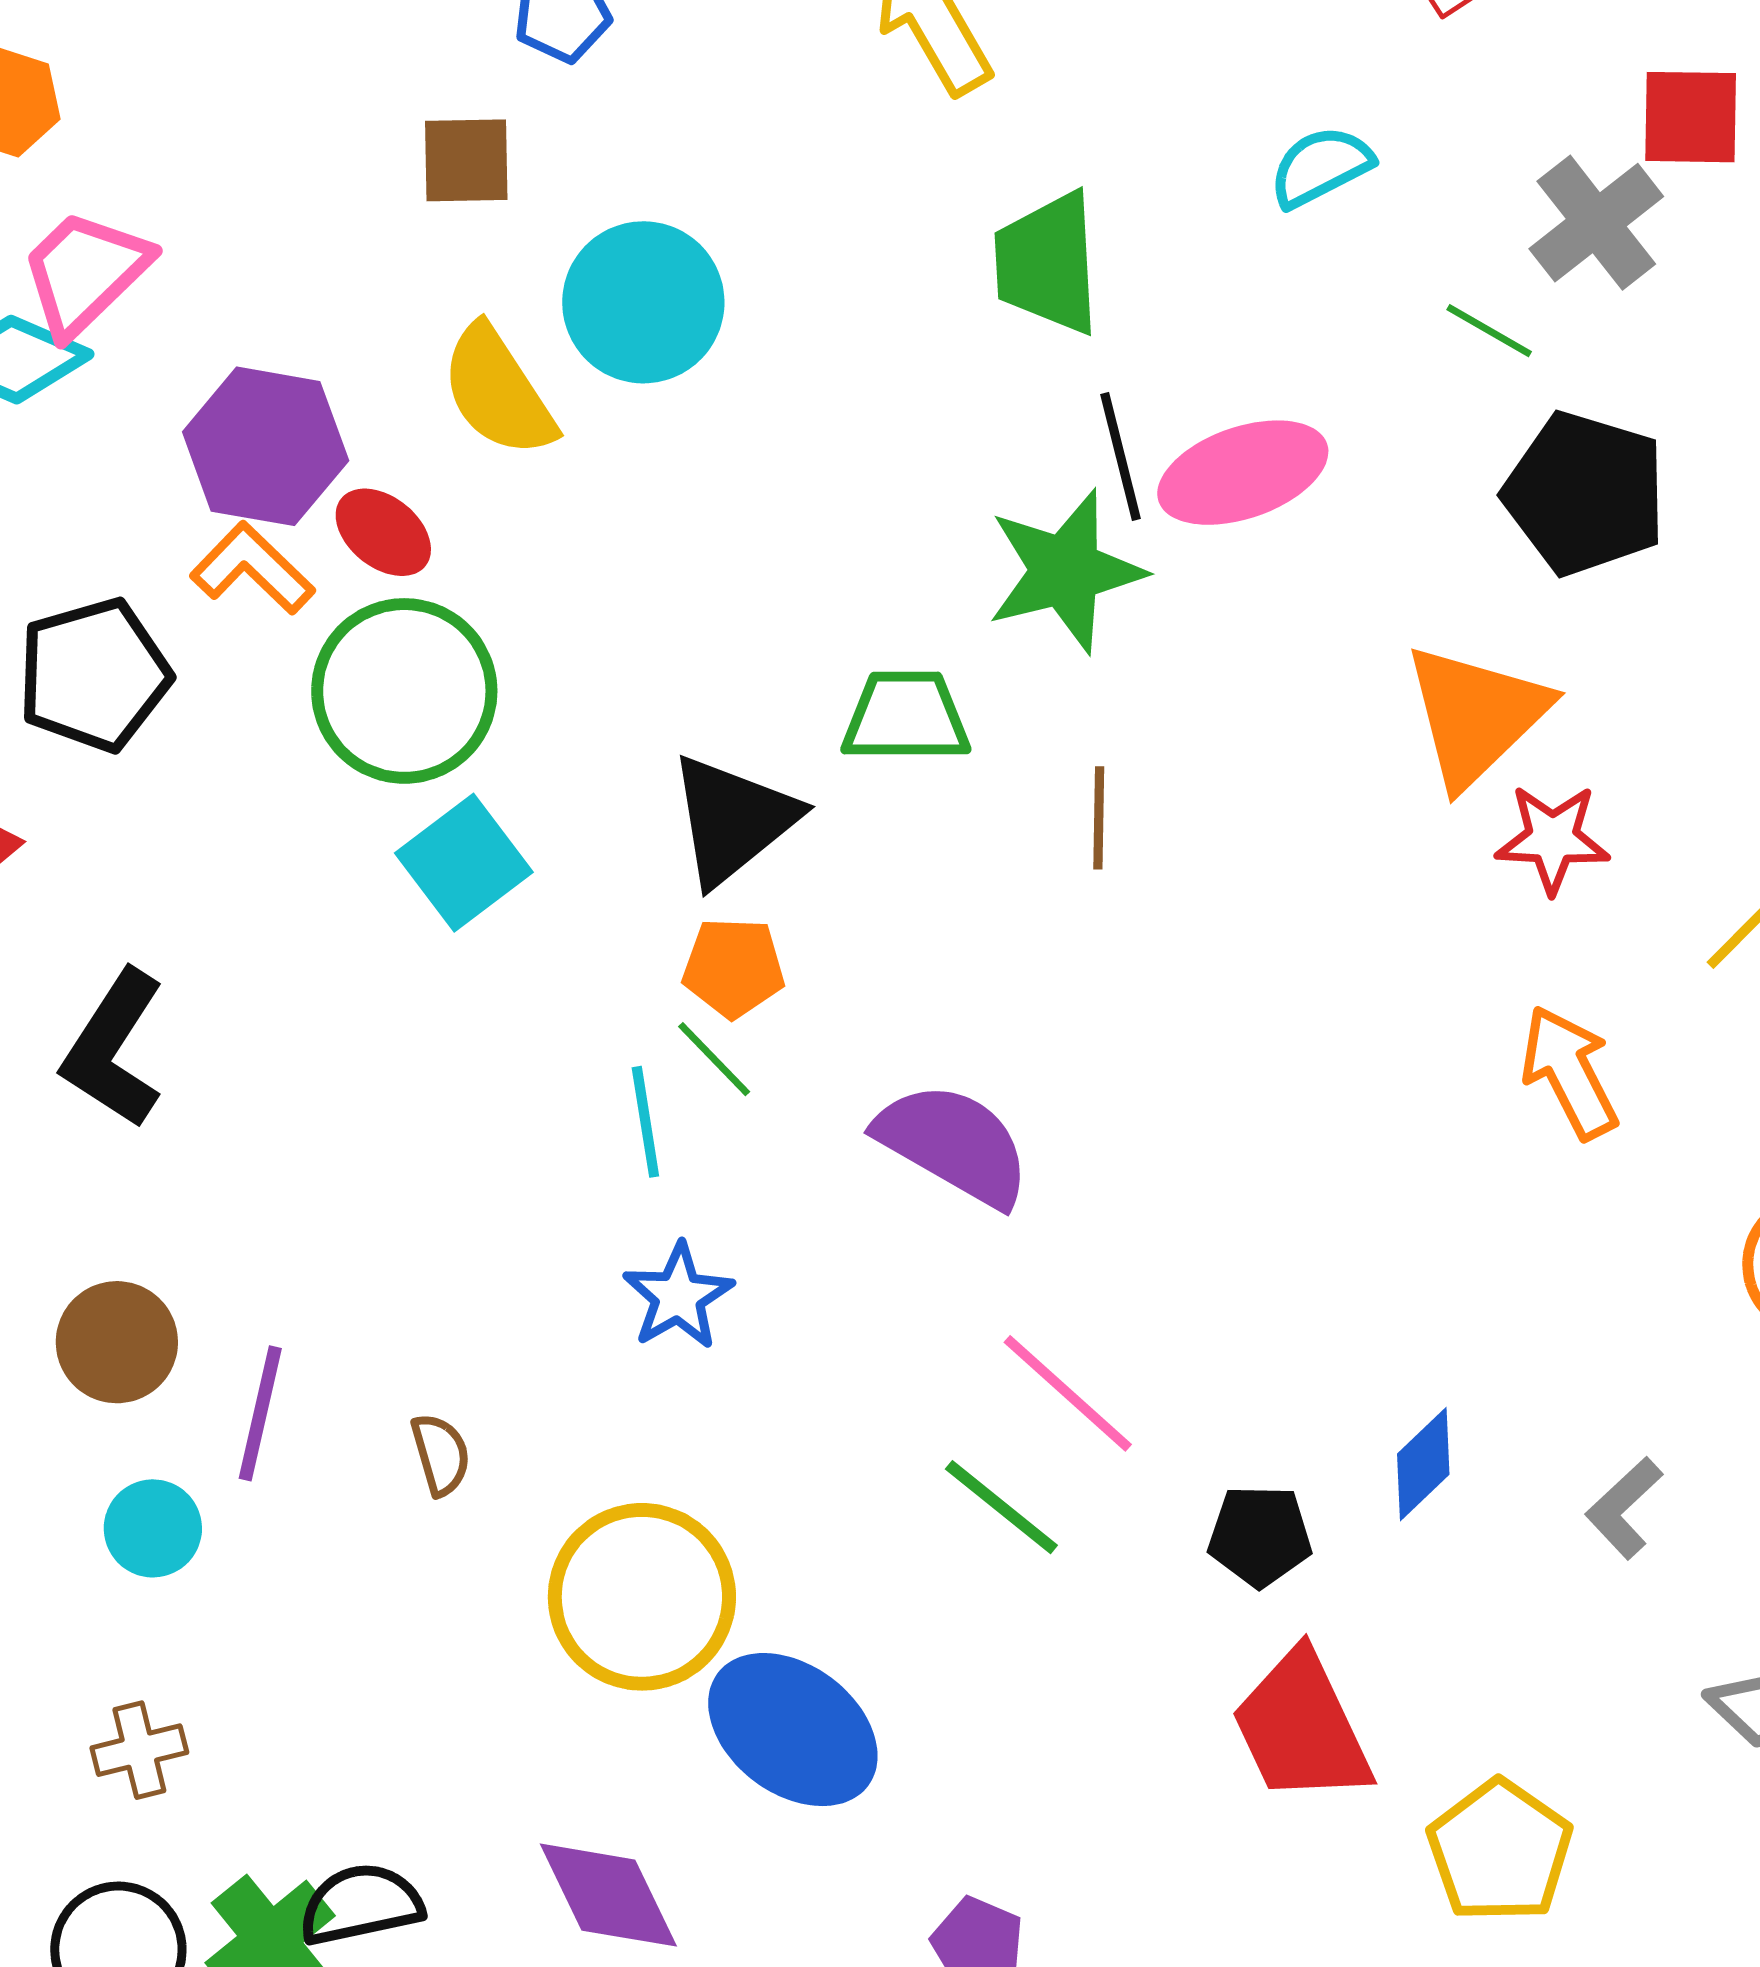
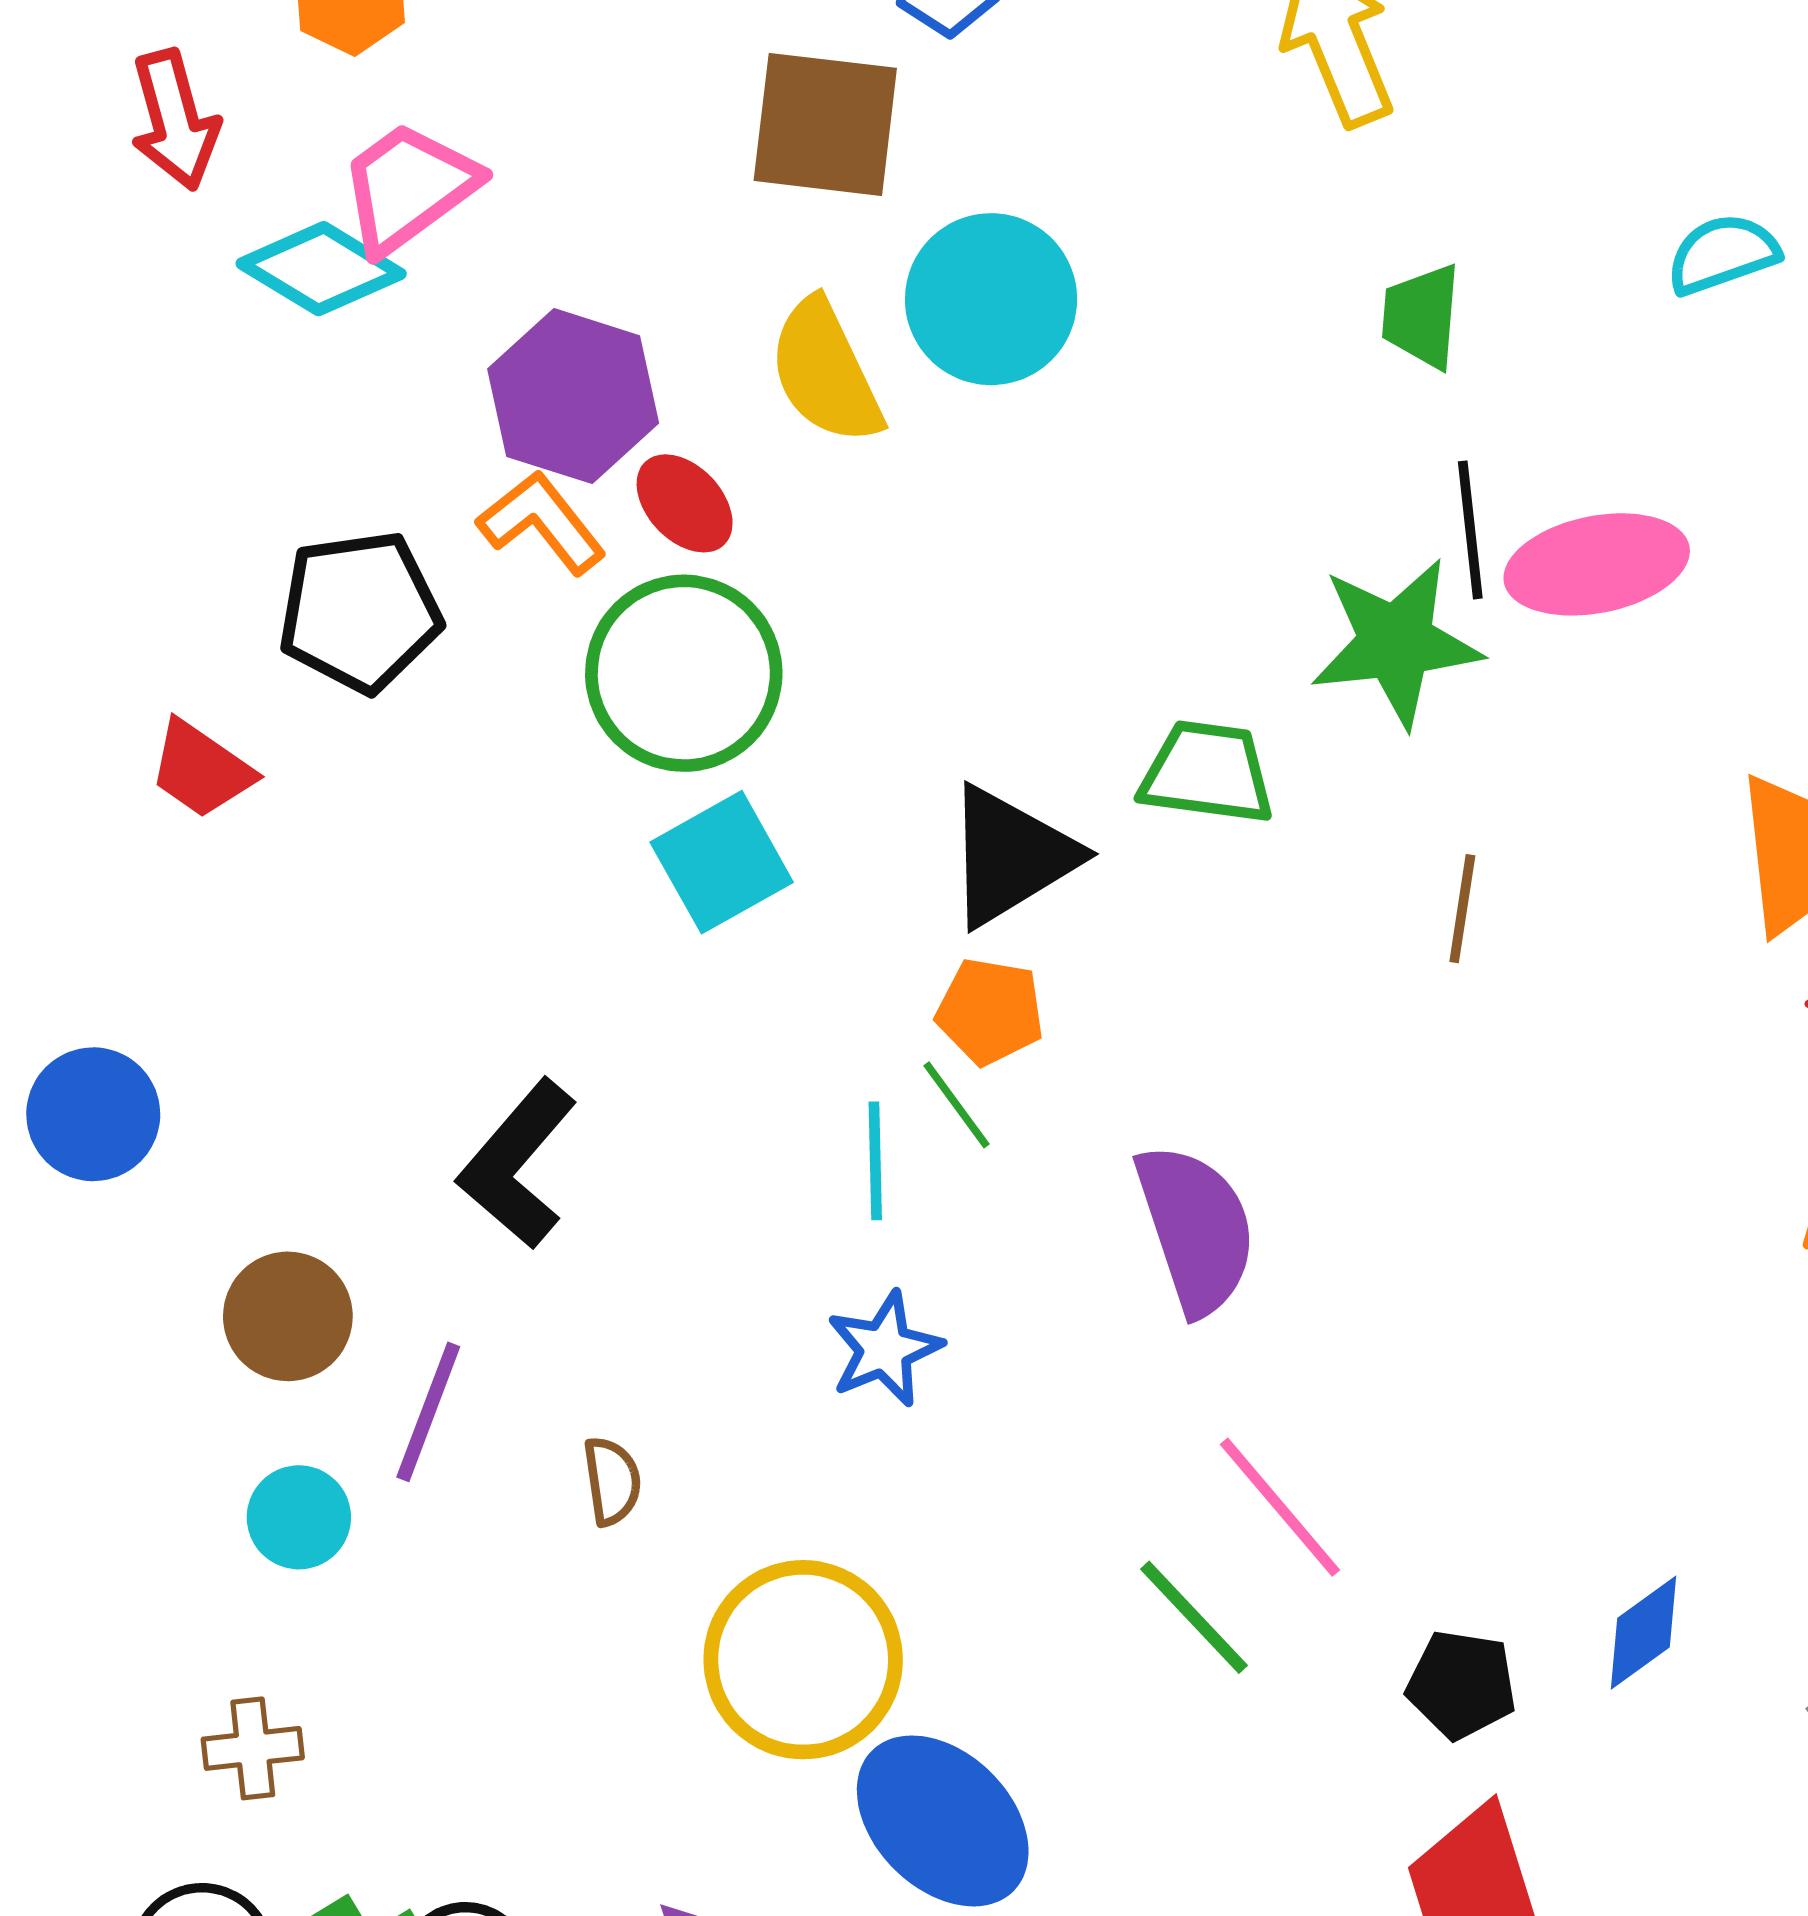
brown square: (466, 160) -> (825, 124), size x1.5
green trapezoid: (1047, 263) -> (1421, 316), size x0.7
brown line: (1099, 818) -> (1462, 909), moved
black L-shape: (114, 1049) -> (517, 1164), moved
purple semicircle: (954, 1144) -> (1196, 1229), turned 34

